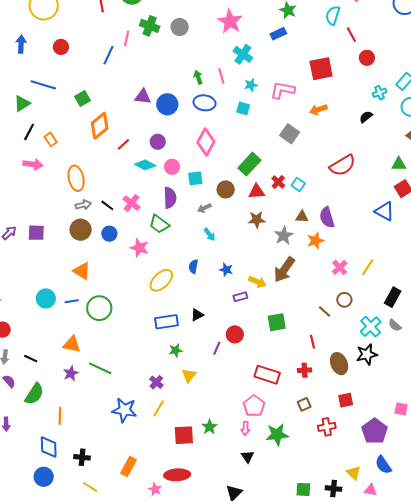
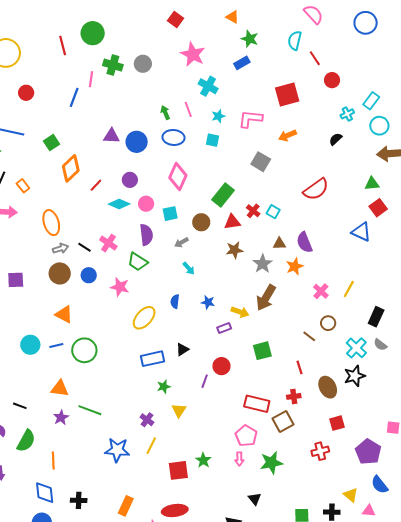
brown square: (304, 404) -> (283, 422), moved, size x1.5
black triangle: (248, 457) -> (255, 499), moved

